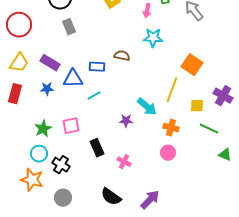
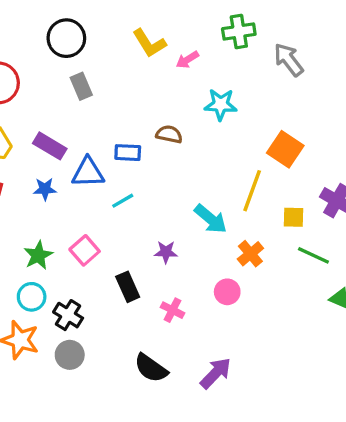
pink arrow: (147, 11) -> (187, 60), moved, turned 48
purple star: (126, 121) -> (166, 252), moved
pink square: (71, 126) -> (85, 250), turned -30
orange cross: (171, 128) -> (250, 254), turned 35
pink circle: (168, 153) -> (227, 292), moved
gray circle: (63, 198) -> (70, 355), moved

